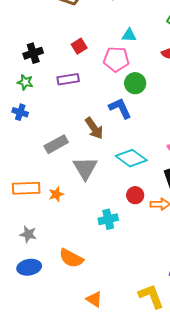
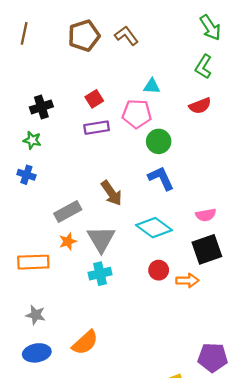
purple rectangle: (68, 79) -> (97, 128), moved
blue L-shape: (120, 108) -> (161, 178), moved
orange star: (56, 194) -> (68, 241), moved
cyan cross: (108, 219) -> (100, 274), moved
orange semicircle: (71, 258) -> (85, 343), turned -70

